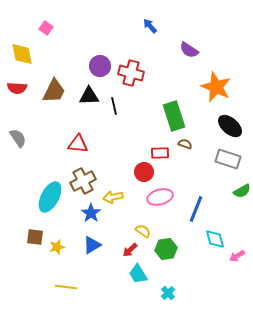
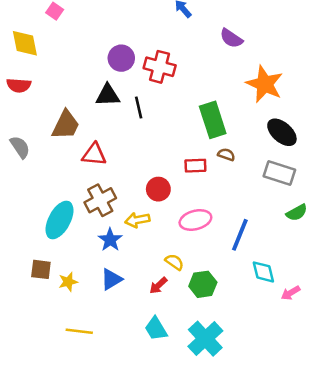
brown trapezoid: (54, 91) -> (66, 125), moved
red circle: (144, 172) -> (158, 189), moved
cyan trapezoid: (138, 274) -> (156, 329), moved
cyan cross: (168, 293) -> (205, 339), size x2.0

